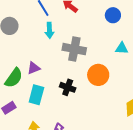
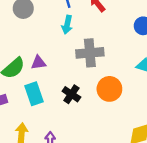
gray cross: (74, 49) -> (90, 53), turned -30
cyan rectangle: (36, 95) -> (34, 94), turned -48

